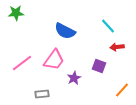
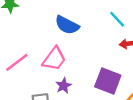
purple square: (99, 66) -> (108, 81), moved, size x1.6
purple star: (74, 78) -> (64, 86), moved

